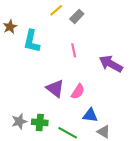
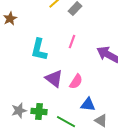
cyan L-shape: (32, 41) -> (39, 50), moved
pink line: (74, 50) -> (72, 42), turned 32

